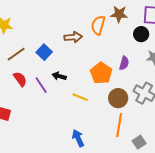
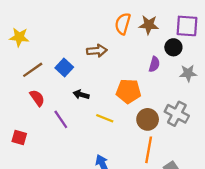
orange semicircle: (98, 25) -> (123, 24), moved
purple semicircle: (124, 63) -> (154, 64), moved
orange pentagon: (101, 73) -> (128, 91), turned -30
purple line: (41, 85) -> (61, 119), moved

